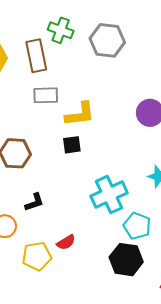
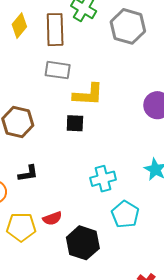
cyan cross: (109, 195) -> (103, 179), size x0.7
black hexagon: (126, 260) -> (83, 243), moved

